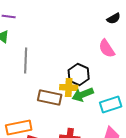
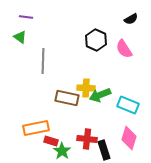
black hexagon: (79, 74) -> (96, 40), moved
cyan rectangle: (111, 104) -> (128, 105), turned 40

